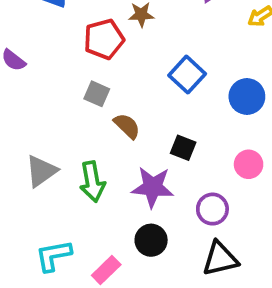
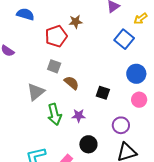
blue square: (187, 75) -> (124, 39), moved
blue circle: (247, 96) -> (136, 74), moved
gray triangle: (41, 171) -> (36, 92), moved
purple star: (153, 187) -> (79, 116), moved, size x0.6

